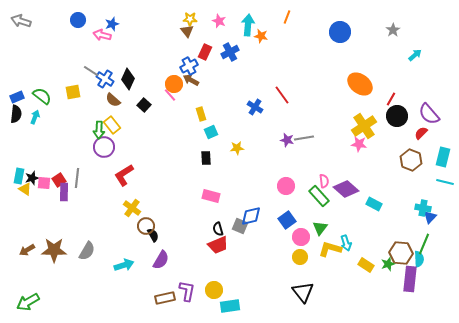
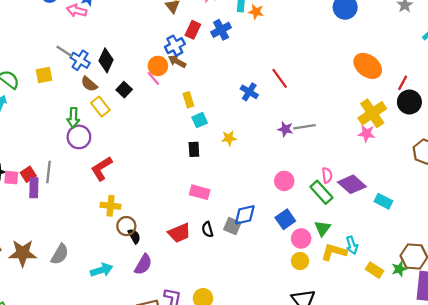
yellow rectangle: (112, 125) -> (100, 107), moved
yellow cross: (132, 208) -> (111, 206), turned -30
red trapezoid: (218, 245) -> (179, 233), moved

